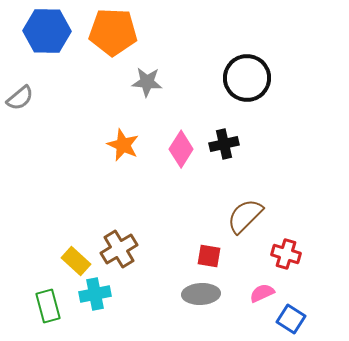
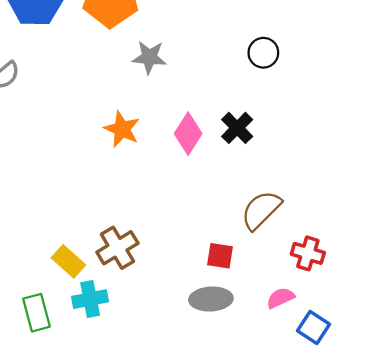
black circle: (247, 78) -> (263, 53), size x0.6
black cross: (224, 144) -> (237, 128), turned -32

